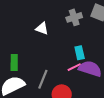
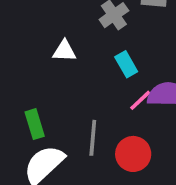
cyan rectangle: (80, 53) -> (126, 64), moved

